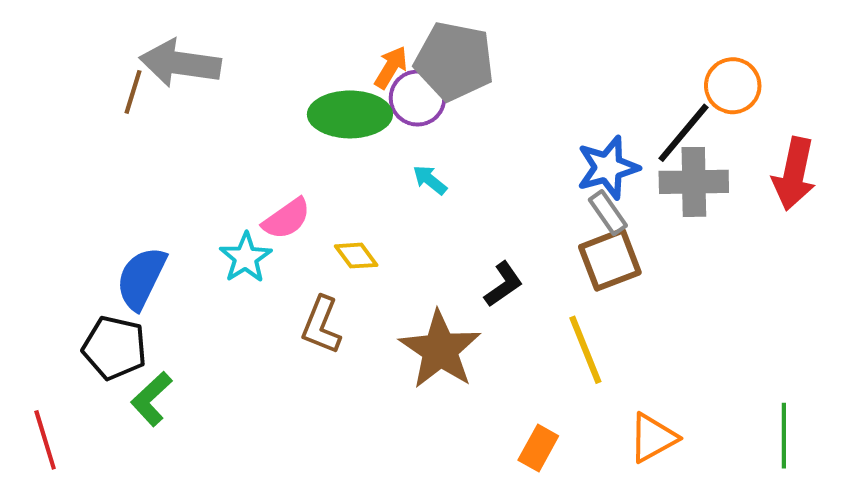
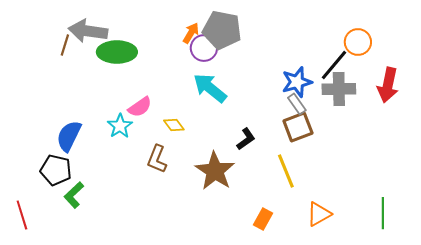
green ellipse: (350, 114) -> (117, 52), moved
cyan arrow: (430, 180) -> (210, 88), size x2.0

